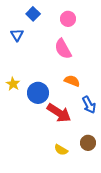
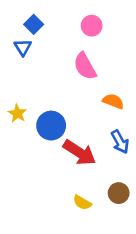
blue square: (33, 14) -> (34, 24), moved
orange semicircle: (72, 81) -> (113, 101), moved

